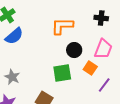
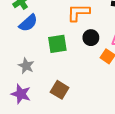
green square: (62, 73) -> (57, 44), moved

